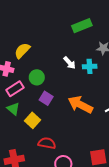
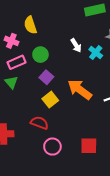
yellow semicircle: (22, 51) -> (30, 25), turned -72
cyan cross: (90, 66) -> (96, 53), turned 32
yellow square: (33, 120) -> (50, 100), moved

